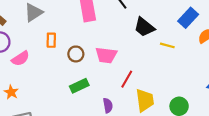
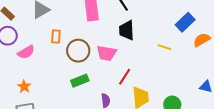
black trapezoid: (144, 27) -> (127, 30), moved, turned 45
brown circle: (76, 54) -> (78, 51), size x1.5
orange star: (11, 92) -> (24, 86), moved

